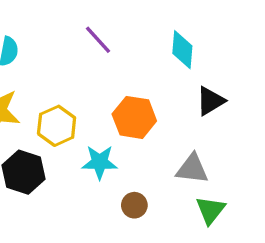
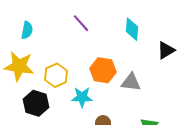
black triangle: (210, 101) -> (166, 50), moved
gray triangle: (192, 169) -> (131, 82), moved

